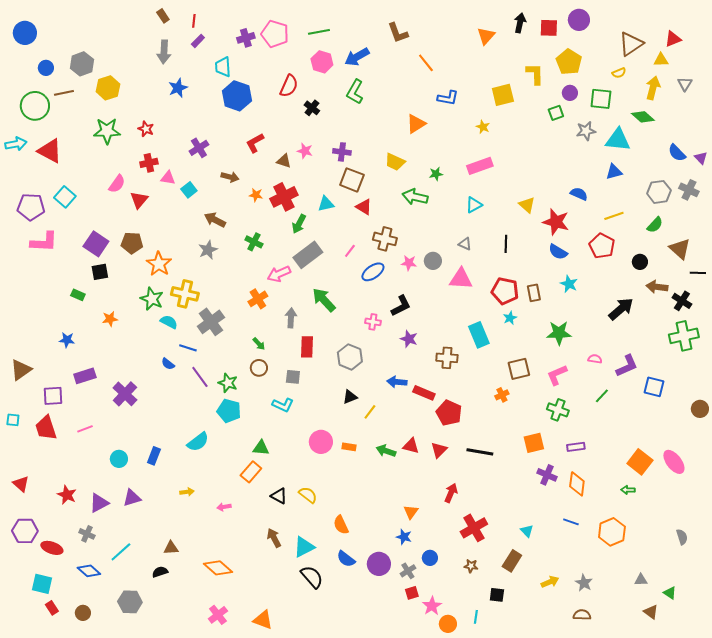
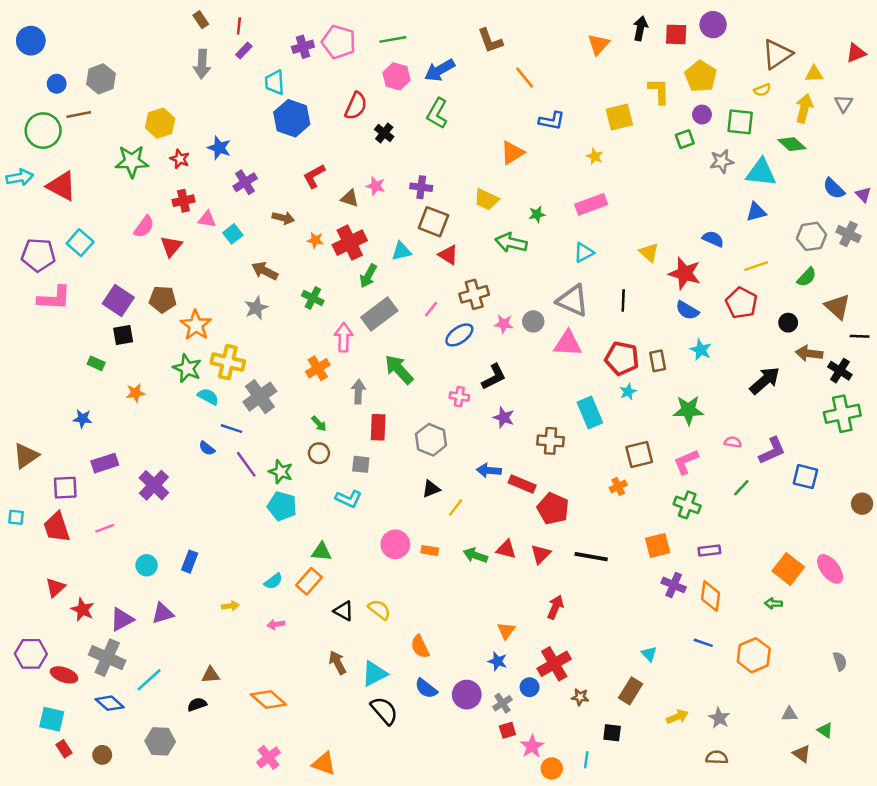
red triangle: (673, 39) -> (856, 53), moved
yellow hexagon: (108, 88) -> (160, 123), moved
blue star: (178, 88) -> (219, 148), moved, turned -30
brown cross: (385, 239) -> (474, 294), turned -30
gray triangle: (465, 244) -> (573, 300), size x2.0
pink arrow: (279, 274) -> (344, 337), turned 115
cyan semicircle: (198, 442) -> (273, 581), moved, size x0.7
red triangle: (21, 484) -> (55, 587), moved, turned 36
red cross: (474, 528) -> (554, 664), moved
gray cross: (87, 534) -> (107, 658), size x1.8

